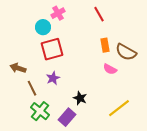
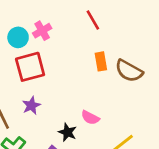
pink cross: (58, 13) -> (42, 31), moved
pink semicircle: (110, 69) -> (90, 118), moved

